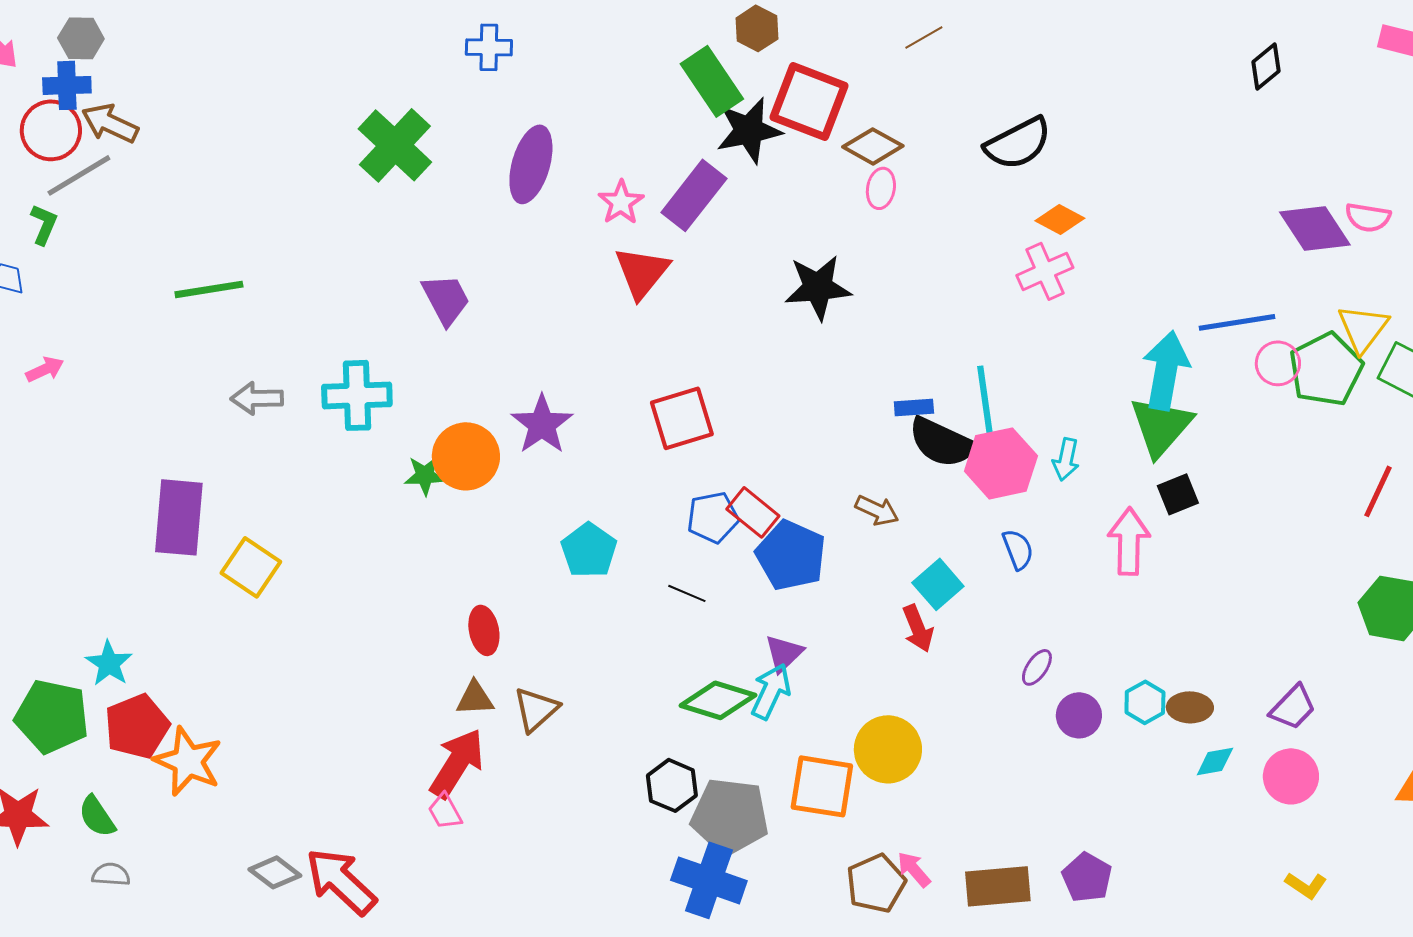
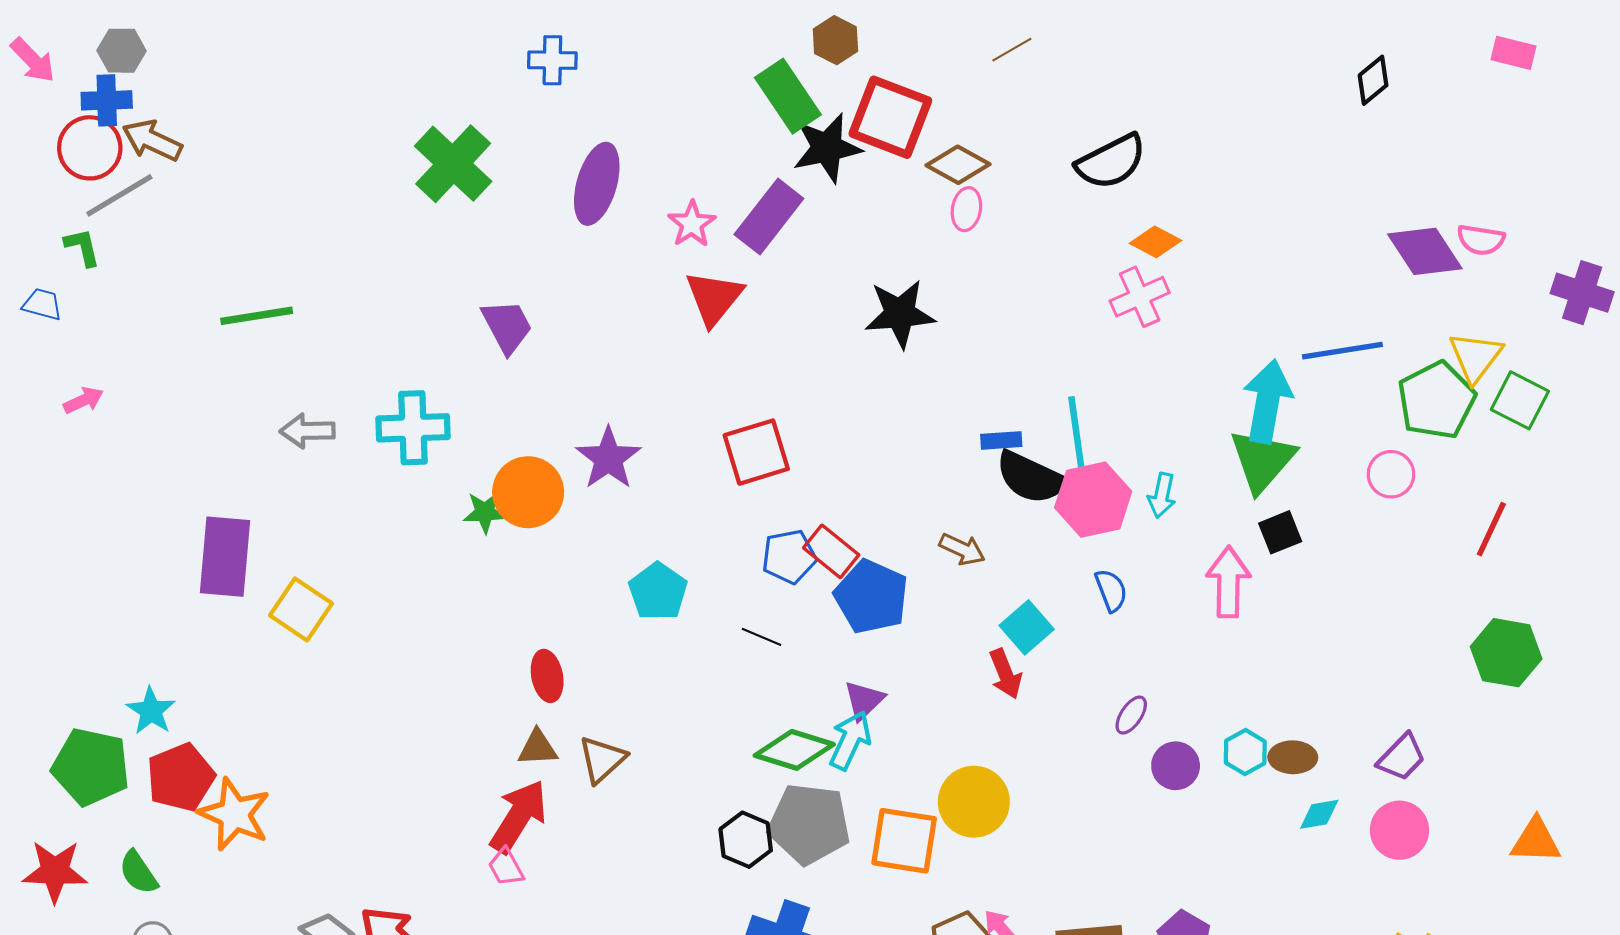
green L-shape: (44, 224) -> (82, 247), turned -36
pink circle: (1278, 363) -> (1391, 474), moved
gray pentagon: (730, 816) -> (809, 824), moved

